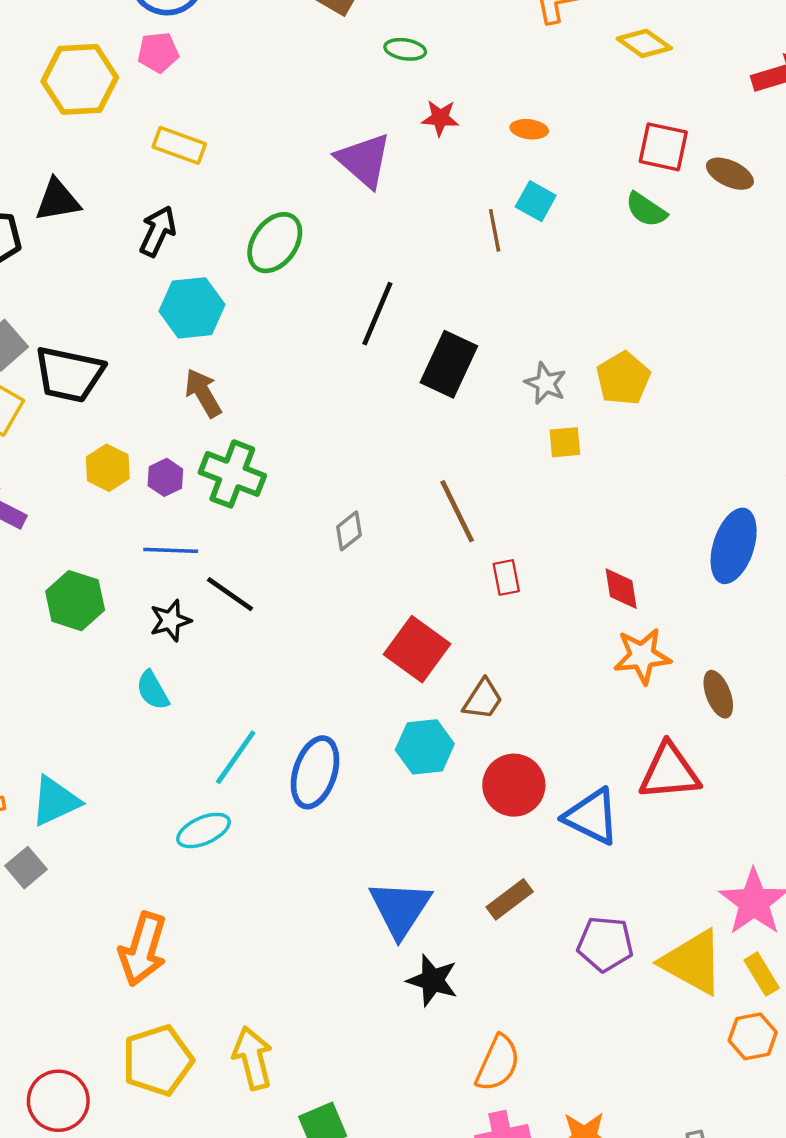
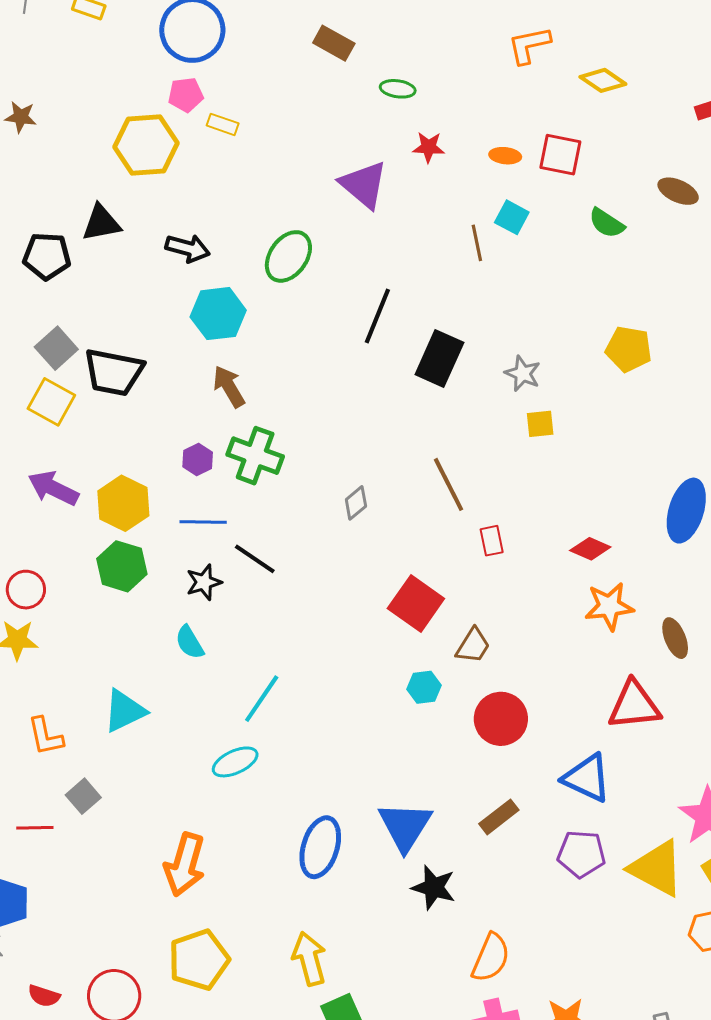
yellow hexagon: (80, 79) -> (146, 145), moved
yellow rectangle: (179, 145) -> (223, 124), moved, size x0.7
red square: (663, 147) -> (560, 155), moved
black arrow: (158, 231) -> (188, 248), turned 81
yellow pentagon: (623, 378) -> (629, 349), moved, turned -30
yellow hexagon: (108, 468) -> (123, 503), moved, size x1.4
red diamond: (621, 589) -> (590, 549), turned -57
cyan hexagon: (425, 747) -> (424, 687), size x0.7
blue ellipse: (315, 772) -> (320, 847), moved
cyan triangle: (55, 801) -> (124, 711), moved
blue triangle: (592, 816) -> (587, 778), moved
yellow arrow: (253, 1058) -> (309, 959), moved

